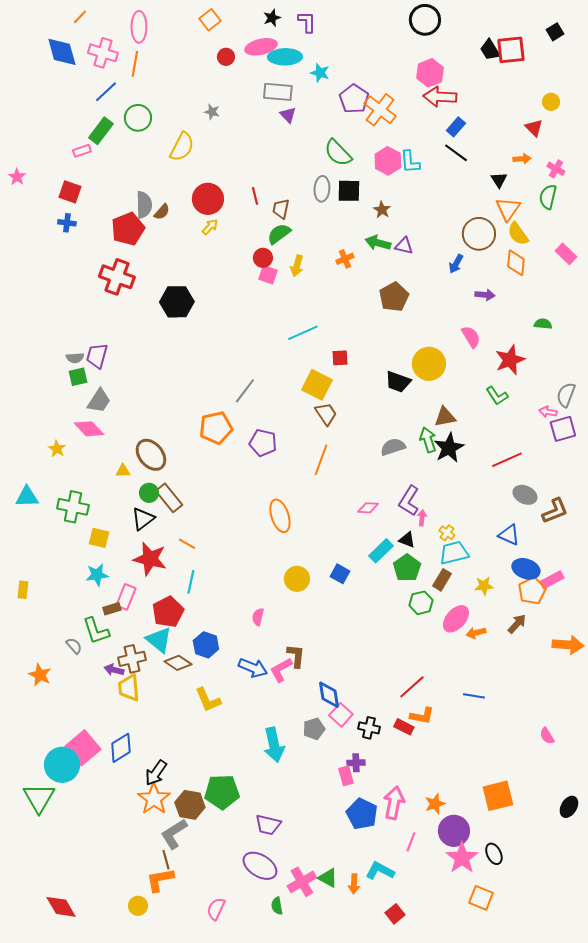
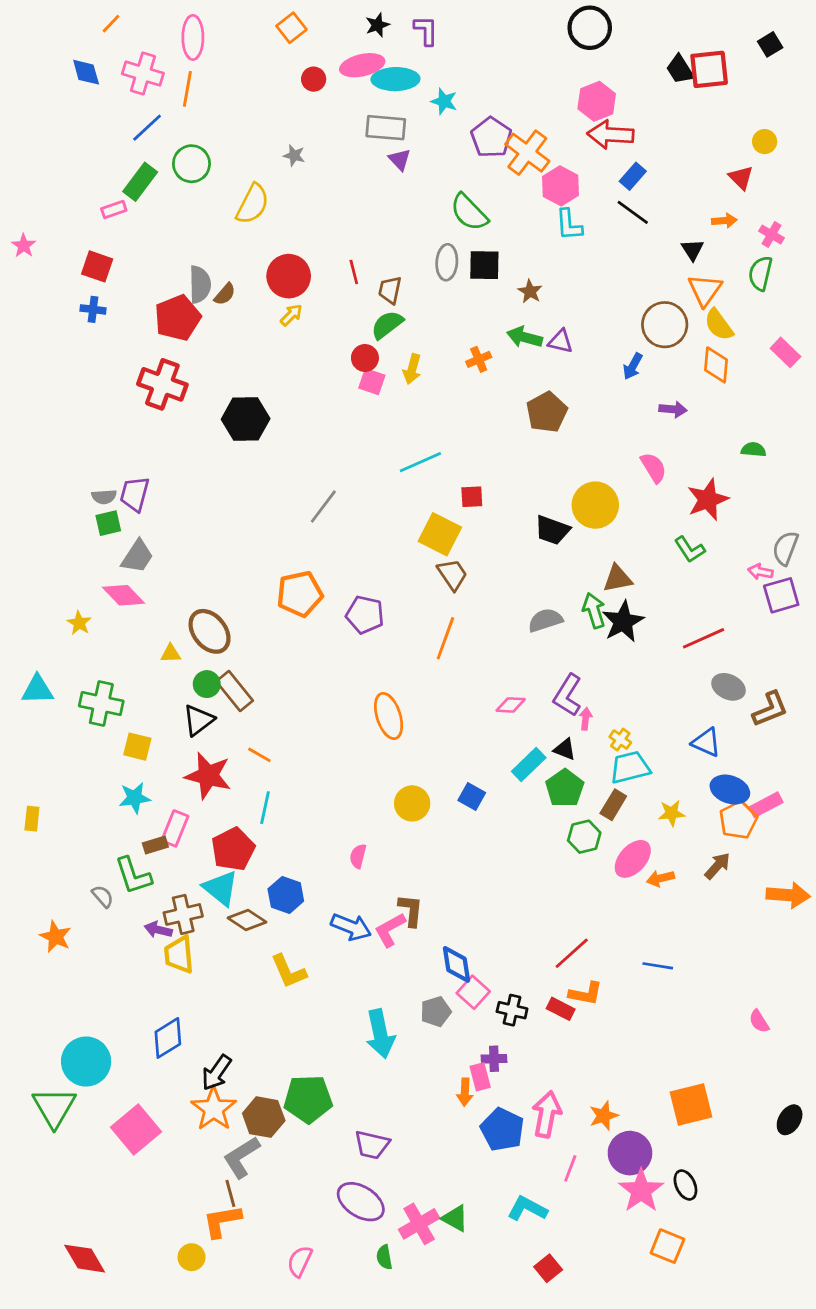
blue diamond: (62, 52) -> (86, 72), size x0.7
pink hexagon: (388, 161) -> (561, 186), moved
gray line: (245, 391) -> (323, 506), moved
pink square: (83, 748) -> (136, 1130), moved
orange arrow: (354, 884) -> (465, 1092), moved

